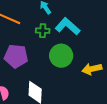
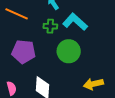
yellow arrow: (92, 69) -> (93, 84), moved

